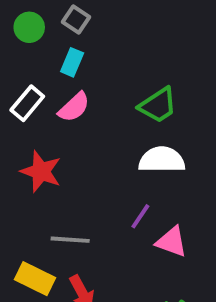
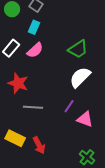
white semicircle: (162, 160) -> (80, 77), turned -45
gray line: (70, 240) -> (33, 107), moved

